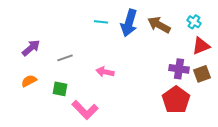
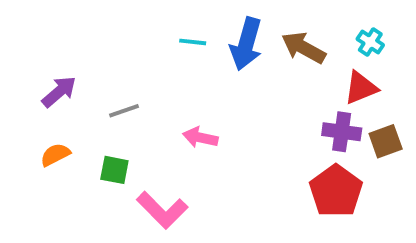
red triangle: (201, 46) -> (361, 88), moved

